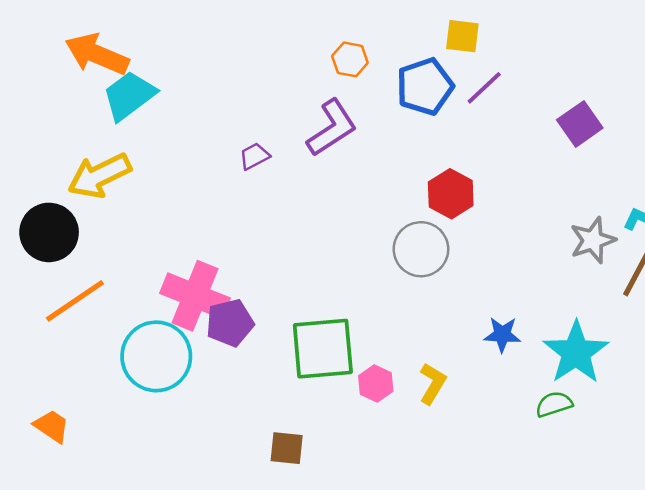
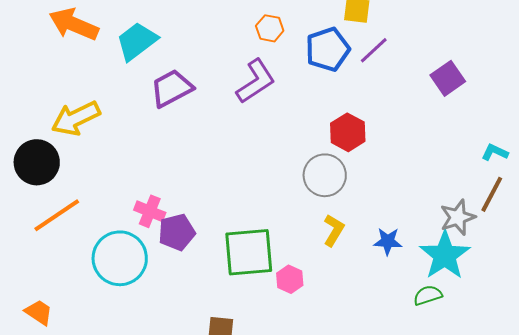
cyan trapezoid: (129, 96) -> (137, 41), moved
purple trapezoid: (254, 156) -> (172, 88), moved, size x1.8
gray star: (593, 240) -> (458, 217), moved
pink cross: (195, 296) -> (150, 211), size x0.6
yellow L-shape: (433, 384) -> (334, 230), moved

